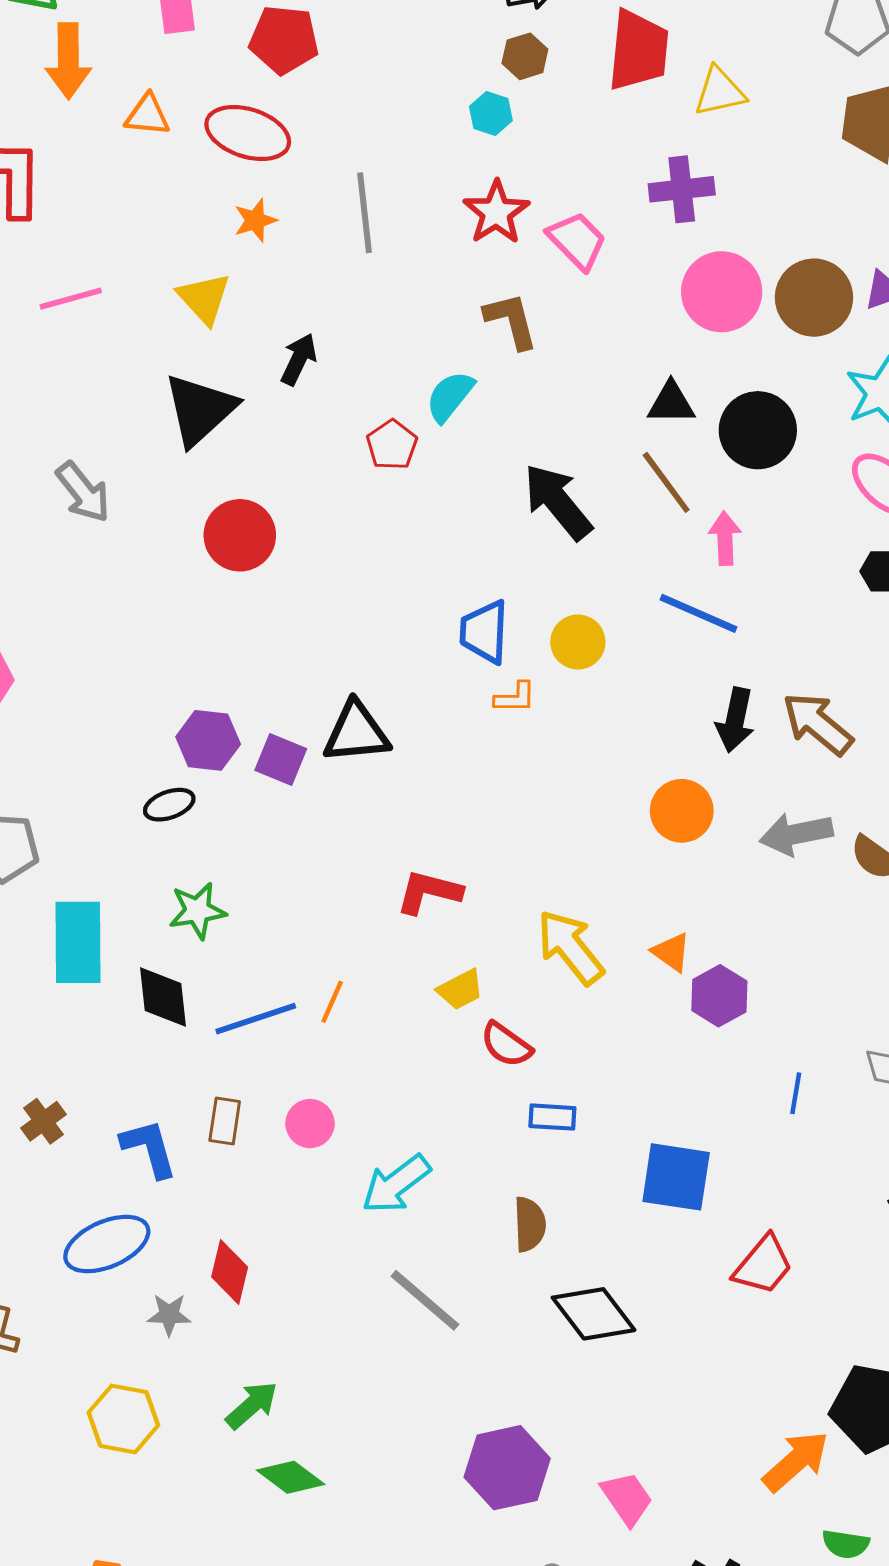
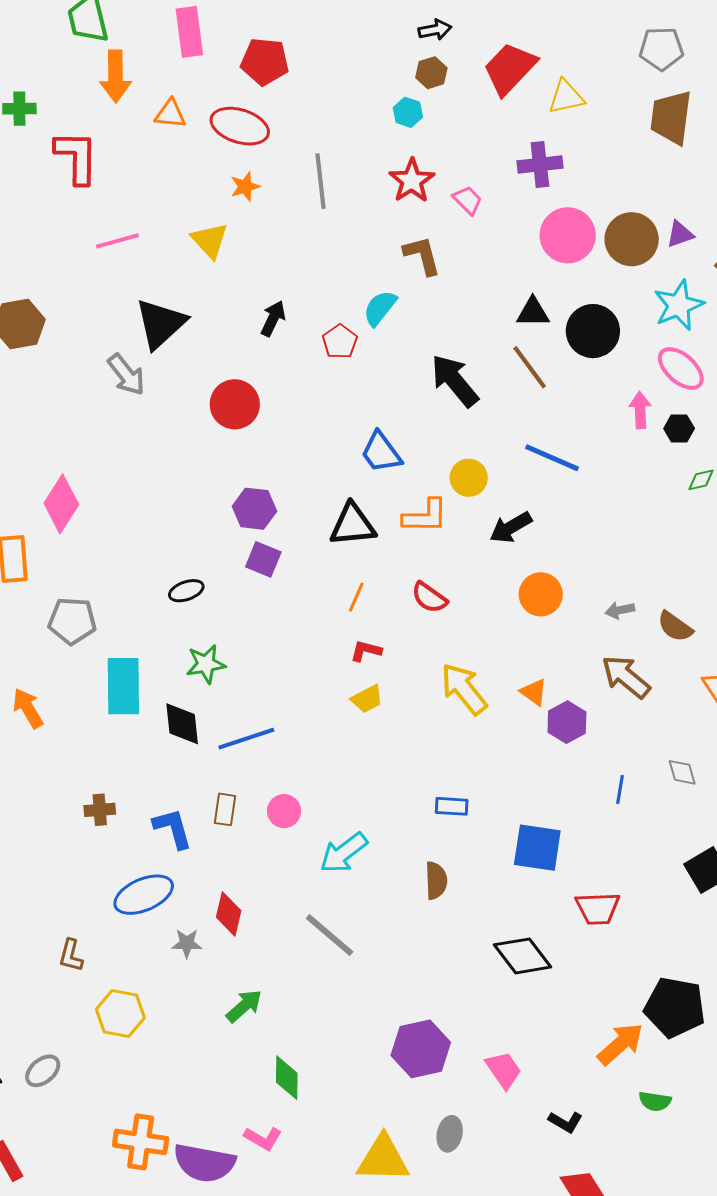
red trapezoid: (638, 50) -> (510, 68), turned -142
pink trapezoid: (577, 241) -> (468, 200), size x0.7
black arrow: (299, 359) -> (273, 318), moved
black triangle: (200, 410) -> (161, 324), moved
pink arrow: (725, 538) -> (640, 410), moved
blue trapezoid: (484, 632) -> (381, 452), moved, turned -39
orange L-shape: (515, 697) -> (425, 516), size x1.6
black arrow: (735, 720) -> (511, 527), moved, turned 48
brown arrow: (818, 724) -> (626, 677), moved
black triangle: (356, 732) -> (353, 525), moved
purple hexagon: (208, 740) -> (254, 509), moved
gray arrow: (796, 834) -> (620, 610), size x0.6
red L-shape: (429, 892) -> (366, 651), size x0.7
yellow trapezoid: (460, 990) -> (367, 699), moved
orange line: (332, 1002) -> (356, 597), moved
red semicircle: (506, 1045) -> (429, 598), moved
brown cross: (44, 1121) -> (100, 810), turned 32
red trapezoid: (763, 1265) -> (598, 908), turned 48
gray line: (425, 1300) -> (330, 935), moved
black diamond: (594, 1314) -> (523, 956), moved
yellow hexagon: (123, 1419) -> (120, 1013), moved
green diamond: (291, 1477) -> (287, 1078), moved, turned 54

